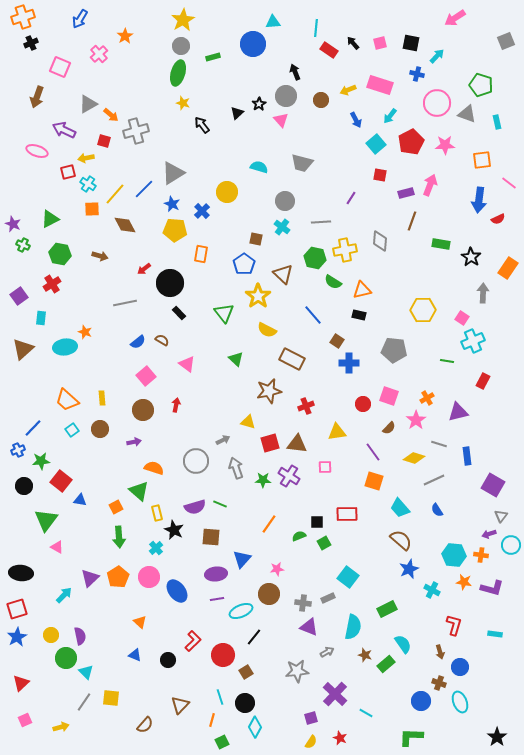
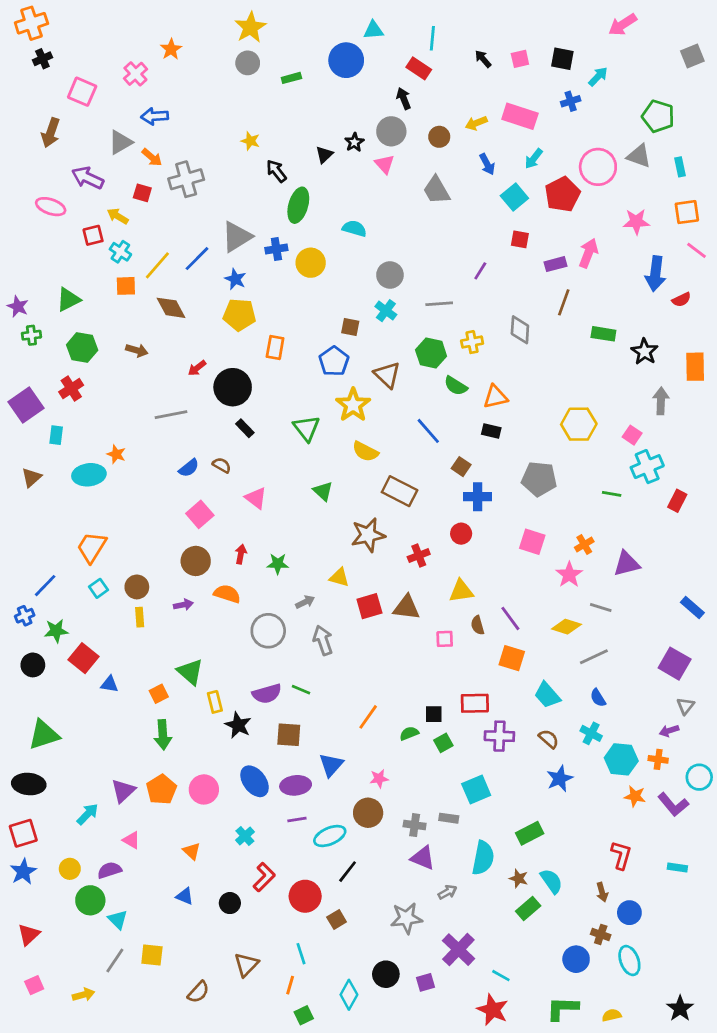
blue arrow: (80, 19) -> (155, 116), moved, turned 54
red rectangle: (329, 50) -> (419, 68), moved
green ellipse: (178, 73) -> (298, 205), moved
blue cross: (417, 74) -> (571, 101), turned -32
pink circle: (437, 103) -> (598, 167), moved
pink star: (445, 145) -> (636, 222), moved
yellow arrow: (86, 158) -> (118, 216), turned 42
orange square: (482, 160) -> (687, 212), moved
gray trapezoid: (302, 163) -> (436, 190), moved, turned 45
blue cross: (202, 211) -> (276, 249), moved, turned 35
green cross: (23, 245) -> (31, 335), turned -32
yellow cross: (345, 250) -> (472, 342), size x0.7
orange rectangle: (508, 268) -> (695, 367), turned -35
purple square: (19, 296) -> (26, 405), size x1.4
brown triangle: (23, 349) -> (31, 478), size x0.7
red rectangle: (483, 381) -> (677, 501), moved
yellow rectangle: (102, 398) -> (140, 617), moved
orange trapezoid: (67, 400) -> (92, 547), turned 80
red circle: (363, 404) -> (461, 534), moved
brown semicircle: (389, 428) -> (478, 625), moved, turned 120
blue rectangle: (467, 456) -> (692, 607), moved, turned -42
orange semicircle: (154, 468) -> (227, 594), moved
purple cross: (289, 476) -> (499, 736), moved, turned -30
green star: (263, 480) -> (278, 564), moved
green triangle: (46, 520) -> (44, 735), moved, turned 35
brown semicircle: (401, 540) -> (549, 739), size x0.7
cyan circle: (511, 545) -> (699, 777), moved
pink triangle: (57, 547) -> (131, 840), moved
cyan cross: (156, 548) -> (245, 836), moved
cyan square: (348, 577) -> (476, 789), turned 30
purple L-shape: (492, 588) -> (673, 805), turned 35
cyan cross: (432, 590) -> (591, 733), moved
blue ellipse: (177, 591) -> (255, 781), moved
gray rectangle: (328, 598) -> (449, 818), turned 32
purple semicircle: (80, 636) -> (109, 870), turned -96
brown star: (365, 655) -> (519, 878), moved
black circle: (245, 703) -> (386, 974), moved
red star: (340, 738) -> (493, 1010), moved, size x1.6
yellow semicircle: (311, 742) -> (612, 1015), moved, turned -136

